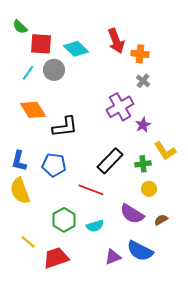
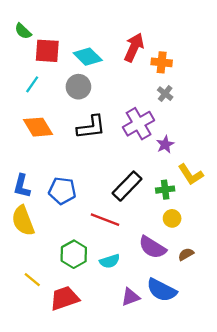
red arrow: (116, 41) -> (134, 47), turned -135
gray circle: (54, 70) -> (78, 87), moved
black L-shape: (65, 127) -> (91, 127), moved

